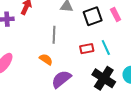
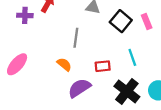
black square: (93, 16) -> (121, 21), turned -36
red rectangle: (87, 49) -> (103, 66), moved

